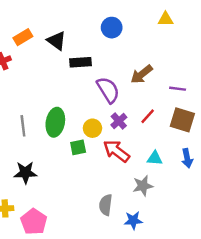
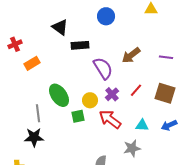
orange rectangle: (23, 37) -> (32, 63), moved
purple line: (178, 89) -> (166, 57), moved
green ellipse: (55, 122) -> (59, 95), turned -45
gray line: (23, 126) -> (38, 113), moved
blue arrow: (187, 158) -> (169, 125), turned 77

